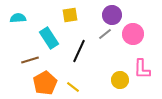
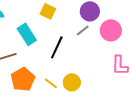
yellow square: (70, 15) -> (48, 11), turned 35
yellow circle: (120, 80) -> (72, 82), moved

